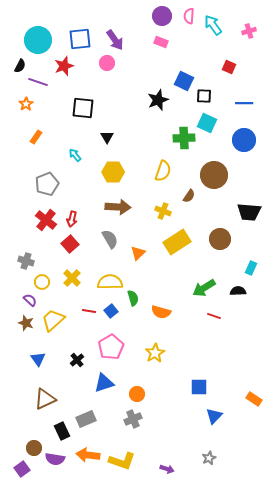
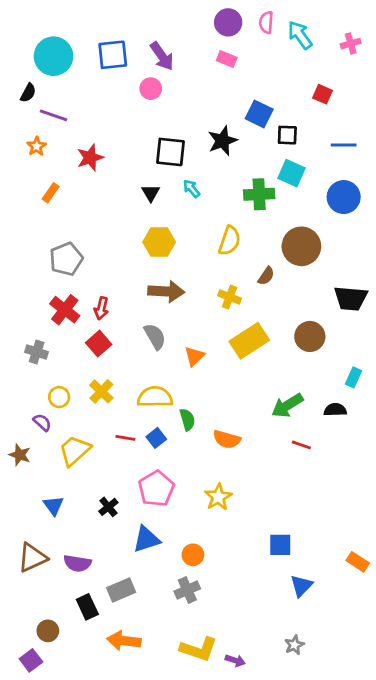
red star: (64, 66) -> (90, 158), moved
black square: (83, 108) -> (170, 152), moved
cyan arrow: (75, 155) -> (192, 189), moved
gray cross: (26, 261) -> (37, 352), moved
brown star: (26, 323) -> (20, 455), moved
brown triangle: (45, 399) -> (32, 558), moved
purple semicircle: (55, 459) -> (77, 563), moved
yellow L-shape: (122, 461) -> (199, 649), moved

